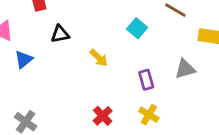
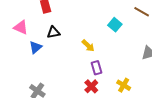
black triangle: (60, 34) -> (53, 32), moved
purple rectangle: (146, 80) -> (97, 68), moved

